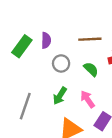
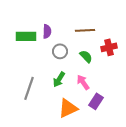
green rectangle: (22, 46) -> (26, 36), turned 54

